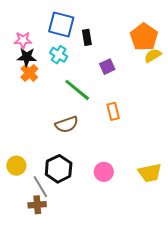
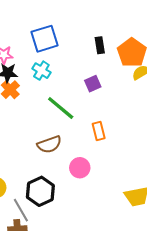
blue square: (61, 25) -> (45, 39), turned -32
black rectangle: (87, 37) -> (100, 45), moved
pink circle: (104, 172) -> (80, 168), moved

